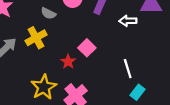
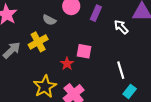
white arrow: (128, 21) -> (121, 27), turned 49
pink square: (87, 48) -> (84, 51), turned -35

